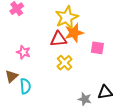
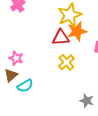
pink star: (23, 52) -> (16, 58), moved
cyan semicircle: (25, 86) -> (25, 86), turned 63

